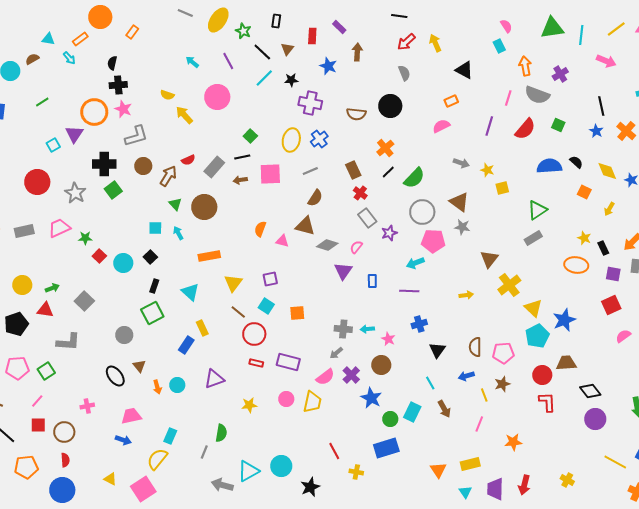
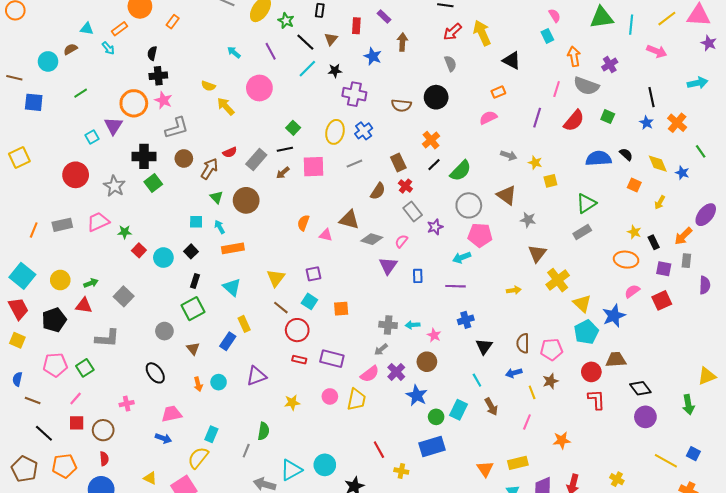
yellow arrow: (435, 43) -> (482, 33), size x1.4
brown arrow: (240, 180) -> (283, 173), turned -32
brown semicircle: (315, 198) -> (378, 191), moved
gray star: (462, 227) -> (528, 220), moved
orange rectangle: (209, 256) -> (233, 248), moved
pink semicircle: (623, 336) -> (632, 291), moved
brown triangle: (139, 366) -> (193, 348), moved

